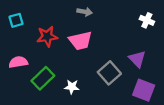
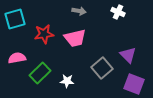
cyan square: (16, 20) -> (15, 19), size x1.5
white cross: (147, 20) -> (118, 12), moved

